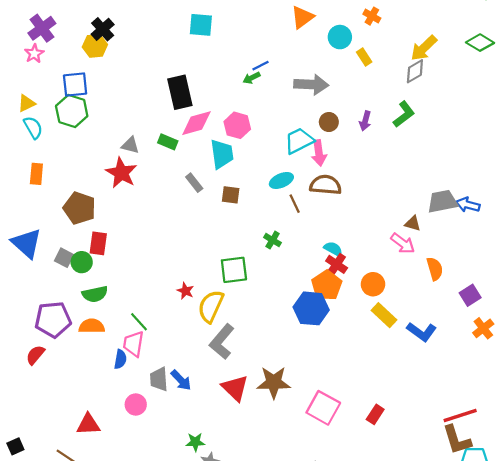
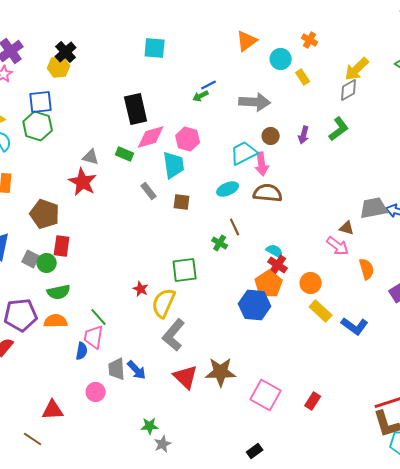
brown line: (295, 204) -> (235, 227), moved

